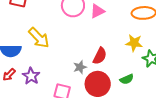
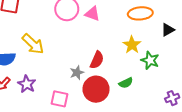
pink triangle: (97, 11) -> (92, 14), turned 49
yellow star: (134, 43) -> (132, 45), turned 30

